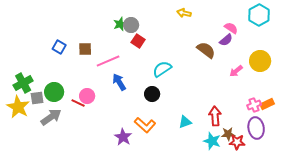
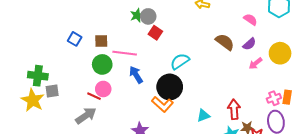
purple semicircle: (226, 40) -> (249, 44), moved
pink line: (108, 61) -> (125, 53), turned 30
green cross: (23, 83) -> (38, 76), turned 36
green circle: (54, 92) -> (102, 64), moved
black circle: (152, 94) -> (170, 87), size x1.6
orange rectangle: (267, 104) -> (287, 97), turned -56
gray arrow: (51, 117) -> (86, 116), moved
orange L-shape: (145, 125) -> (162, 104), moved

